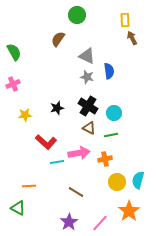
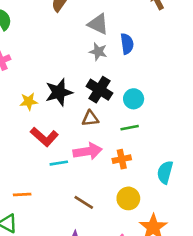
black star: (57, 108) -> (59, 92), size x1.5
yellow star: (25, 115) -> (29, 101), moved
brown triangle: (89, 128) -> (90, 118), moved, turned -32
cyan semicircle: (138, 180) -> (165, 172), moved
yellow circle: (117, 182) -> (128, 198), moved

